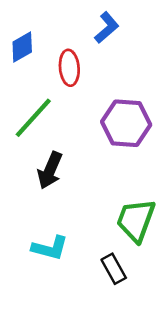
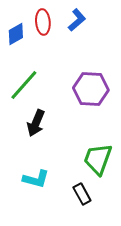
red ellipse: (69, 68) -> (43, 22), moved

